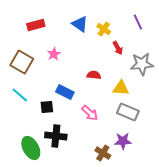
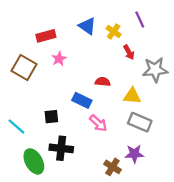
purple line: (138, 22) -> (140, 19), moved
red rectangle: (36, 25) -> (46, 36), moved
blue rectangle: (65, 92) -> (82, 100), moved
cyan line: (20, 95) -> (16, 126), moved

